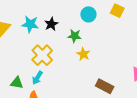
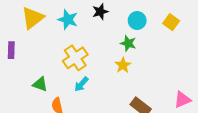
black star: (51, 24) -> (100, 12), moved
green star: (75, 36) -> (128, 43), moved
cyan arrow: (37, 78) -> (81, 84), moved

